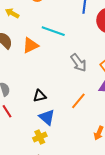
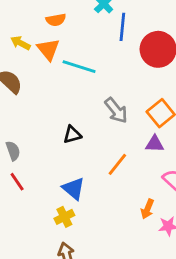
orange triangle: (31, 45) -> (48, 49), moved, turned -42
black triangle: (40, 96) -> (72, 135), moved

